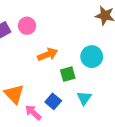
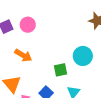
orange arrow: (48, 54) -> (23, 55), moved, turned 48

